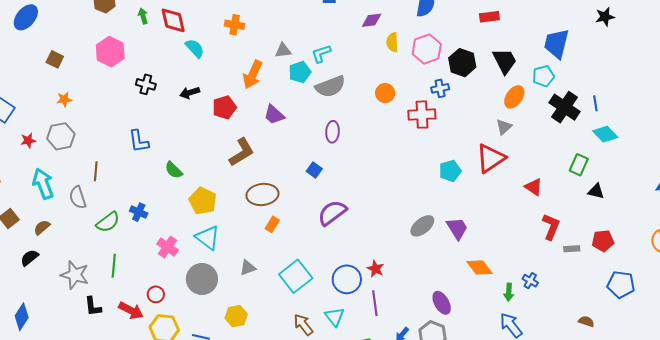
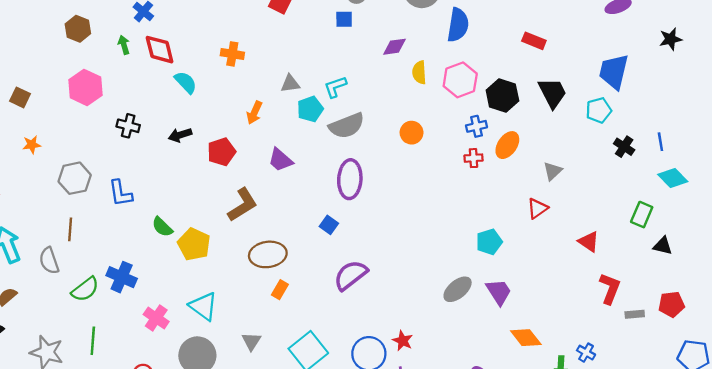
red rectangle: (489, 17) -> (534, 41), turned 30
orange arrow: (253, 75) -> (254, 113), size x0.7
orange ellipse: (514, 97) -> (507, 145), moved
black cross: (565, 107) -> (624, 147), size x0.6
red cross: (422, 115) -> (474, 158), moved, size x0.6
purple ellipse: (333, 132) -> (350, 179), size x1.5
gray hexagon: (61, 136) -> (75, 178), moved
red triangle: (491, 158) -> (537, 208), size x0.6
cyan pentagon: (450, 171) -> (489, 242), moved
yellow pentagon: (203, 201) -> (194, 244), moved
blue cross: (139, 212) -> (122, 277), size x1.4
gray triangle: (248, 268) -> (251, 341), turned -36

